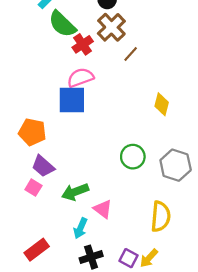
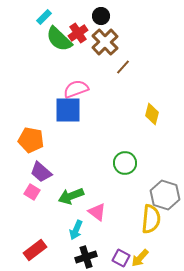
red cross: (83, 44) -> (78, 33), moved
gray hexagon: (176, 165) -> (165, 195), moved

